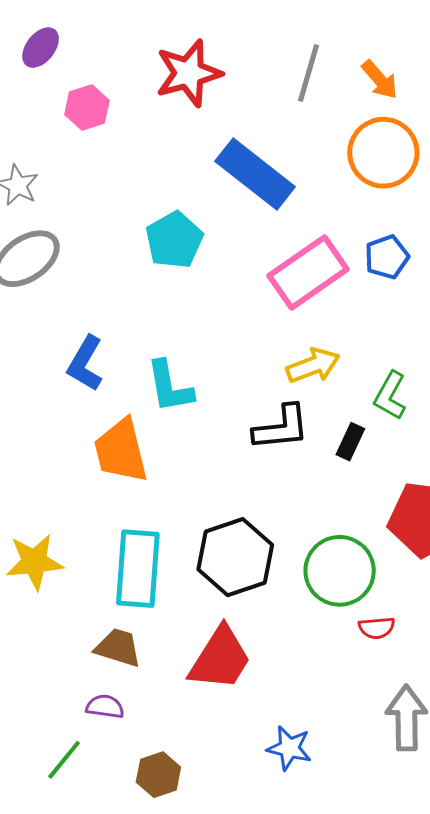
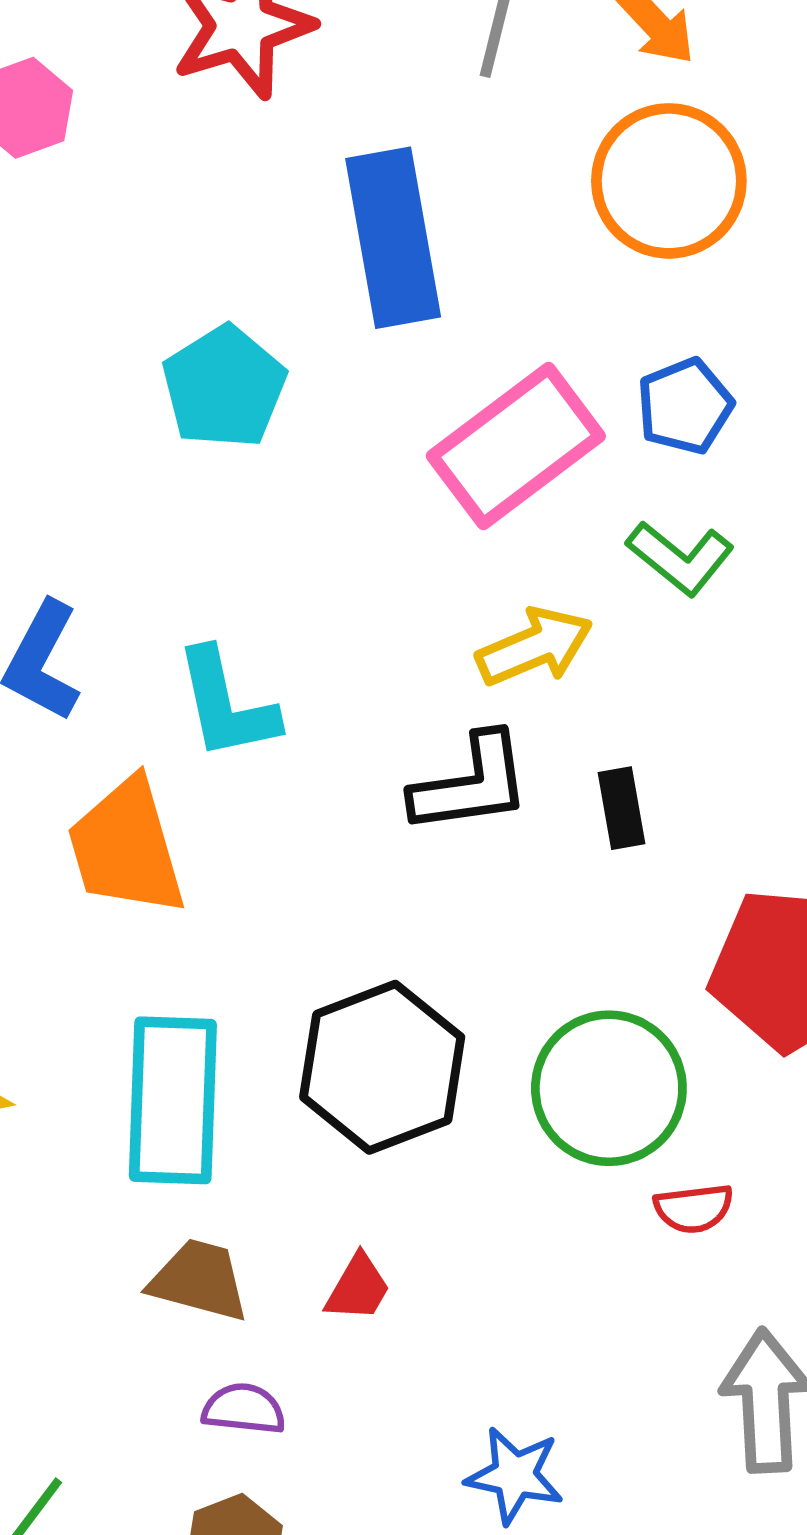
blue rectangle: (255, 174) -> (393, 238), turned 44
green L-shape: (390, 396) -> (680, 558), moved, turned -78
black rectangle: (350, 442) -> (622, 808), turned -33
brown trapezoid: (118, 648) -> (199, 1280), moved
red trapezoid: (220, 659) -> (358, 1288), size x0.5
purple semicircle: (105, 707) -> (244, 1409), moved

